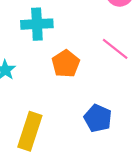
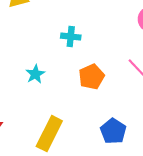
cyan cross: (37, 24) -> (71, 37), size x0.7

